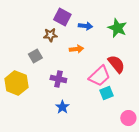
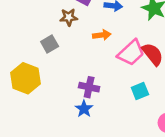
pink trapezoid: (99, 76) -> (131, 53), moved
purple cross: (58, 79) -> (89, 87), moved

